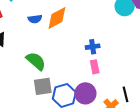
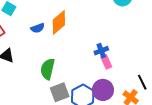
blue cross: (93, 47) -> (101, 51), moved
green semicircle: (36, 61) -> (48, 69), turned -105

